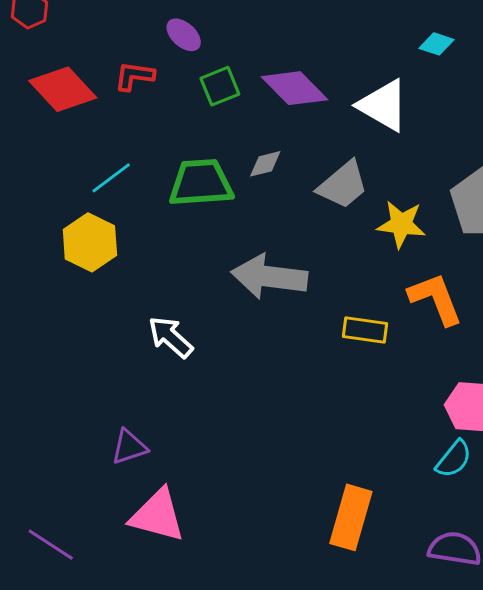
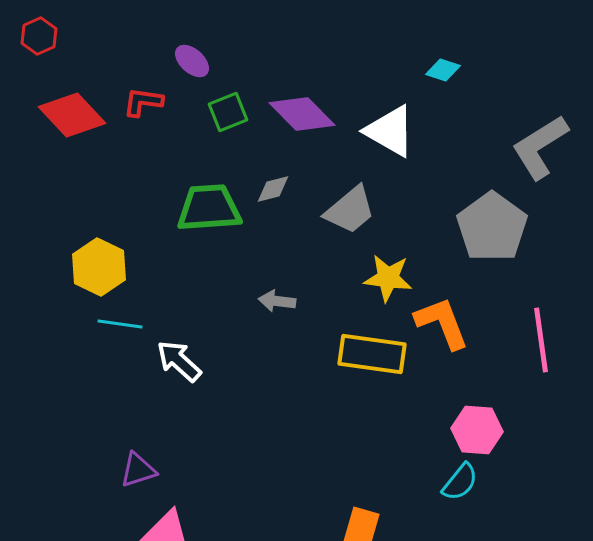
cyan line: (111, 178) -> (120, 324), moved, turned 45
yellow star: (401, 224) -> (388, 278), moved
gray arrow: (269, 277) -> (277, 301), size x0.5
yellow rectangle: (365, 330) -> (372, 354), size x1.5

